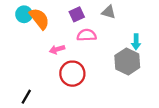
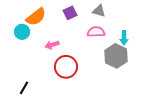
cyan circle: (24, 14) -> (22, 32), moved
orange semicircle: (39, 19) -> (36, 17), turned 90
pink semicircle: (87, 35) -> (96, 32), moved

